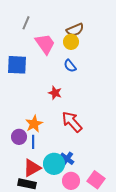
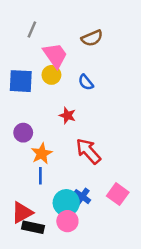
yellow circle: (71, 42) -> (51, 75), moved
purple circle: (19, 137) -> (23, 133), moved
red triangle: (32, 168) -> (22, 213), moved
pink square: (96, 180) -> (118, 194), moved
pink circle: (71, 181) -> (67, 221), moved

